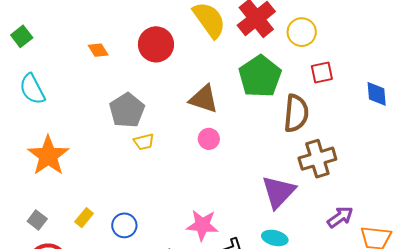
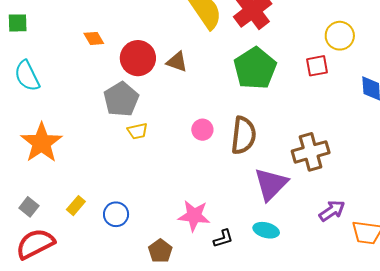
yellow circle: (302, 32) -> (340, 36), moved
green square: (22, 36) -> (18, 23), turned 35
red circle: (156, 44) -> (138, 58), moved
brown triangle: (204, 99) -> (177, 62), moved, size x0.7
brown semicircle: (296, 113) -> (243, 135), moved

